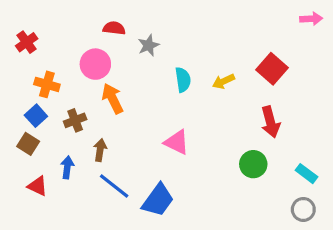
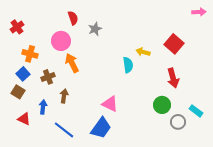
red semicircle: (114, 28) -> (73, 18), turned 64
cyan semicircle: (183, 80) -> (128, 65), moved
yellow arrow: (224, 81) -> (143, 52), turned 40
pink triangle: (177, 142) -> (110, 104), moved
blue line: (114, 186) -> (64, 130), moved
gray circle: (303, 209) -> (178, 122), moved

